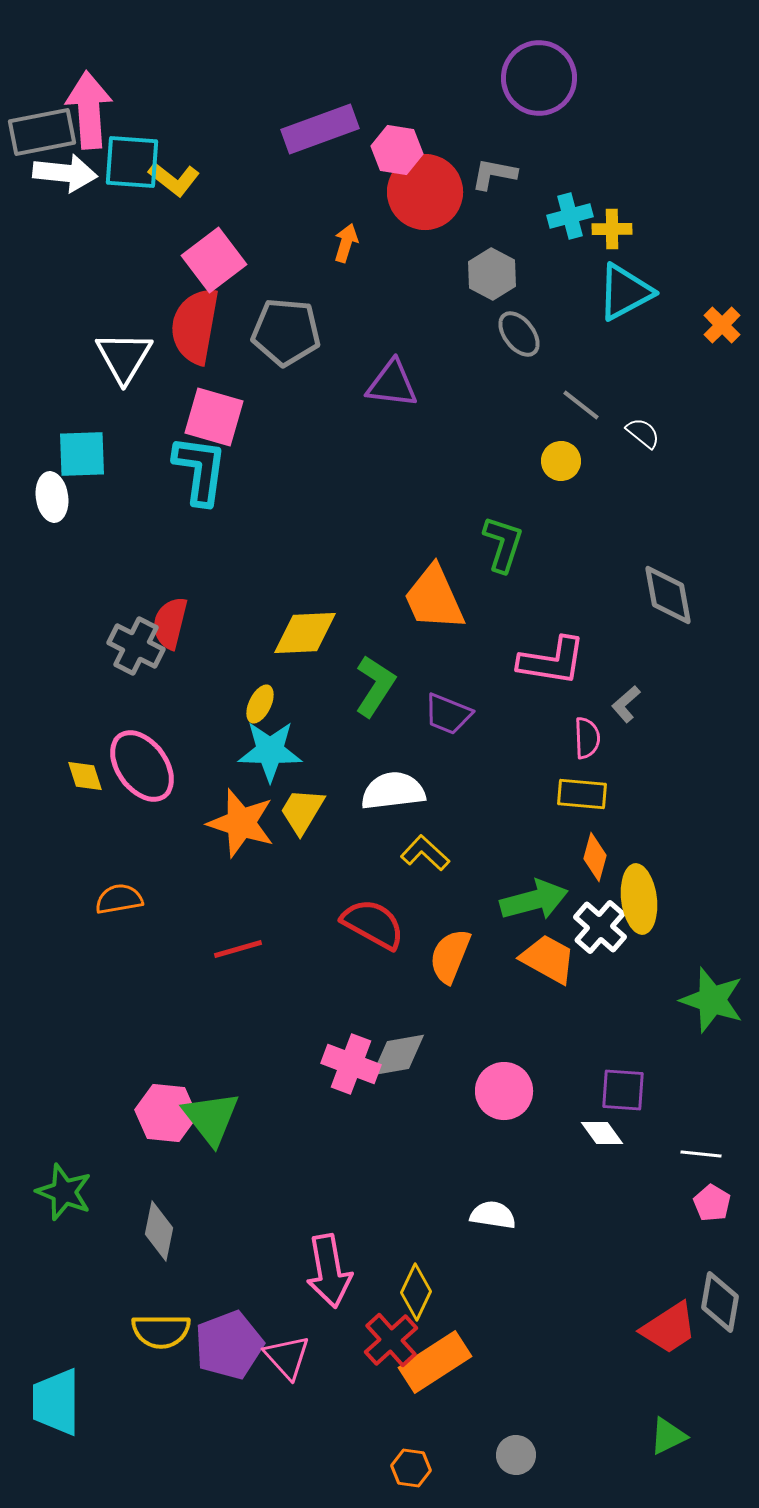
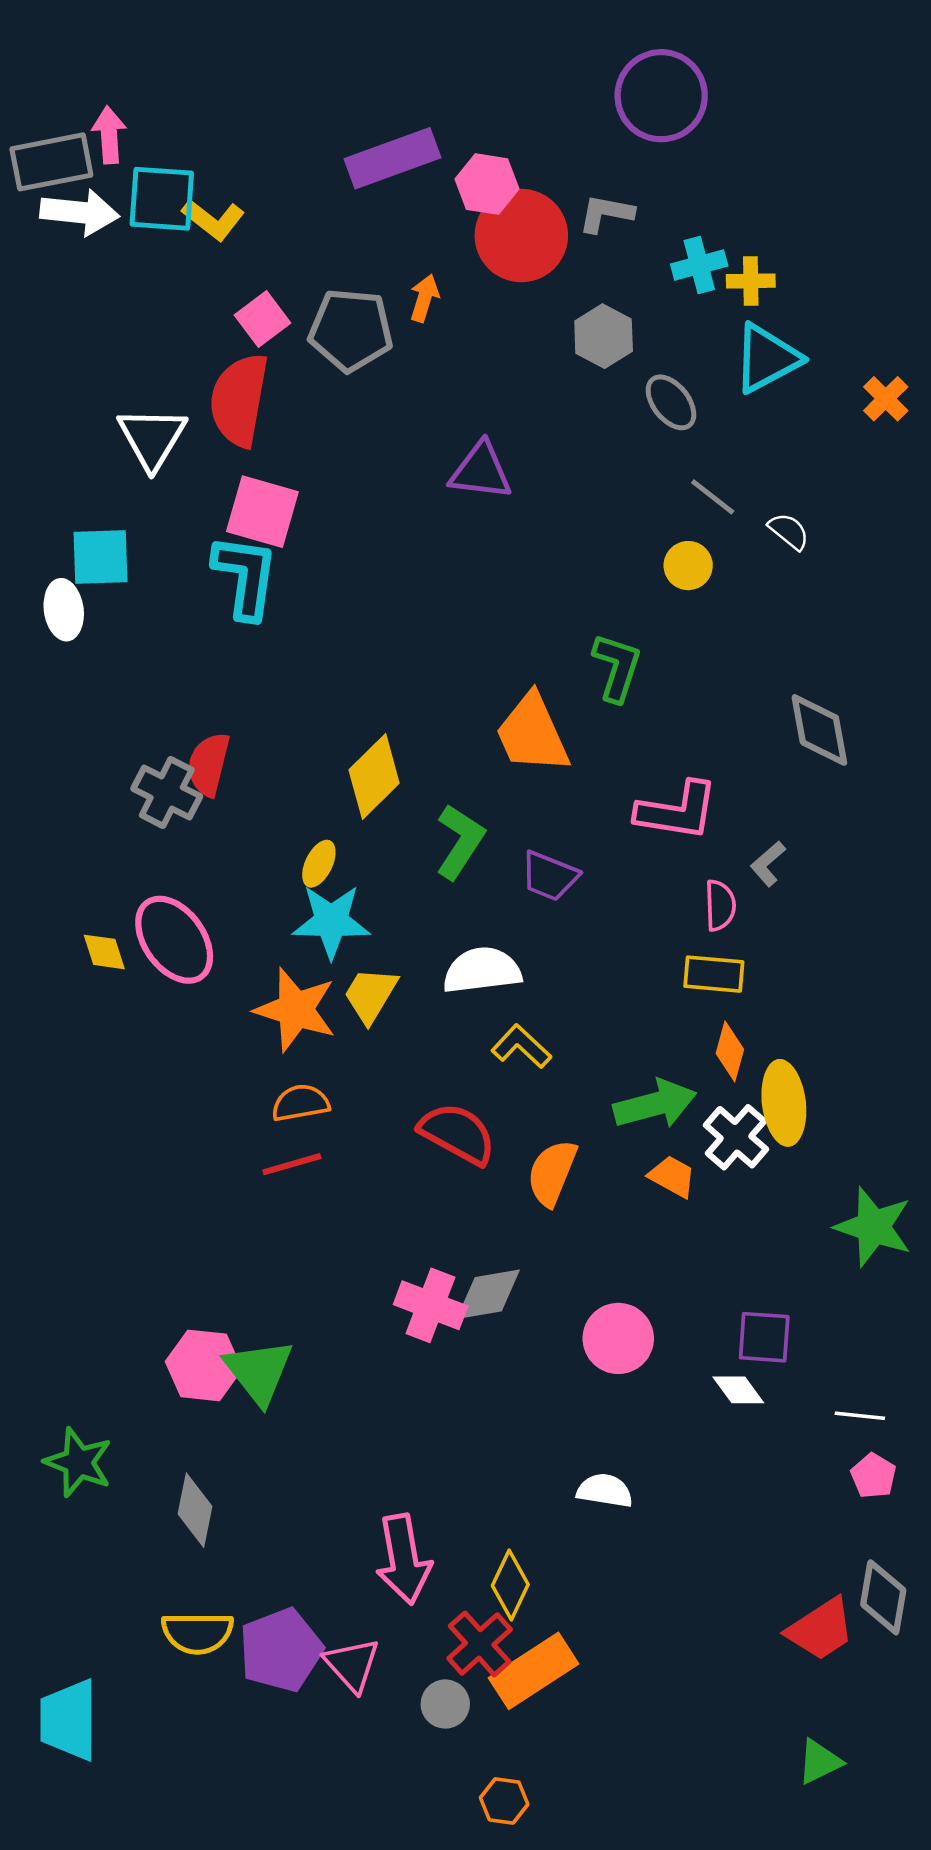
pink arrow: (89, 110) -> (109, 135), size x0.6
pink square: (214, 260) -> (262, 319), size x0.7
gray pentagon: (286, 332) -> (351, 330), moved
gray ellipse: (519, 334) -> (671, 402), moved
yellow diamond: (305, 633) -> (374, 777), turned -42
orange semicircle: (119, 899) -> (300, 1103), moved
orange trapezoid: (548, 959) -> (672, 1176), size x0.7
gray circle: (516, 1455) -> (445, 1704), moved

